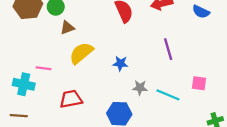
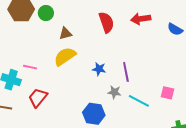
brown triangle: (67, 28) -> (65, 33), moved
purple line: (168, 49) -> (126, 72), moved
red trapezoid: (71, 99) -> (38, 98), moved, turned -45

